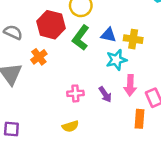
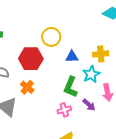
blue triangle: (108, 35) -> (72, 57), moved
green L-shape: (81, 38) -> (71, 87), moved

